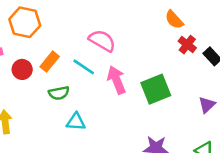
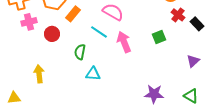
orange rectangle: (50, 62) -> (73, 14), moved
green square: (156, 89) -> (159, 37), moved, size x0.6
green semicircle: (59, 93) -> (80, 52), turned 112

